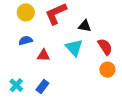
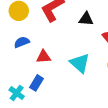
cyan triangle: (74, 48) -> (80, 63), moved
blue rectangle: (42, 87) -> (37, 83), moved

